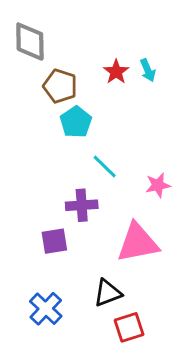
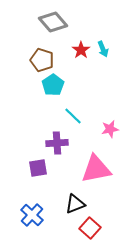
gray diamond: (30, 42) -> (53, 22), moved, turned -40
red square: (129, 327) -> (90, 228), turned -30

